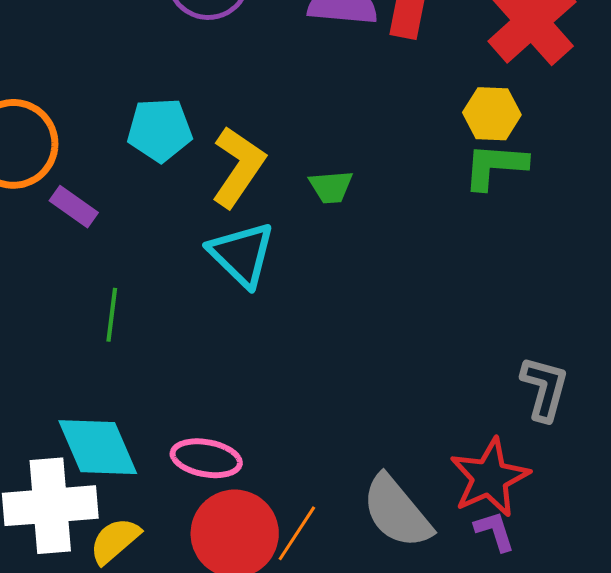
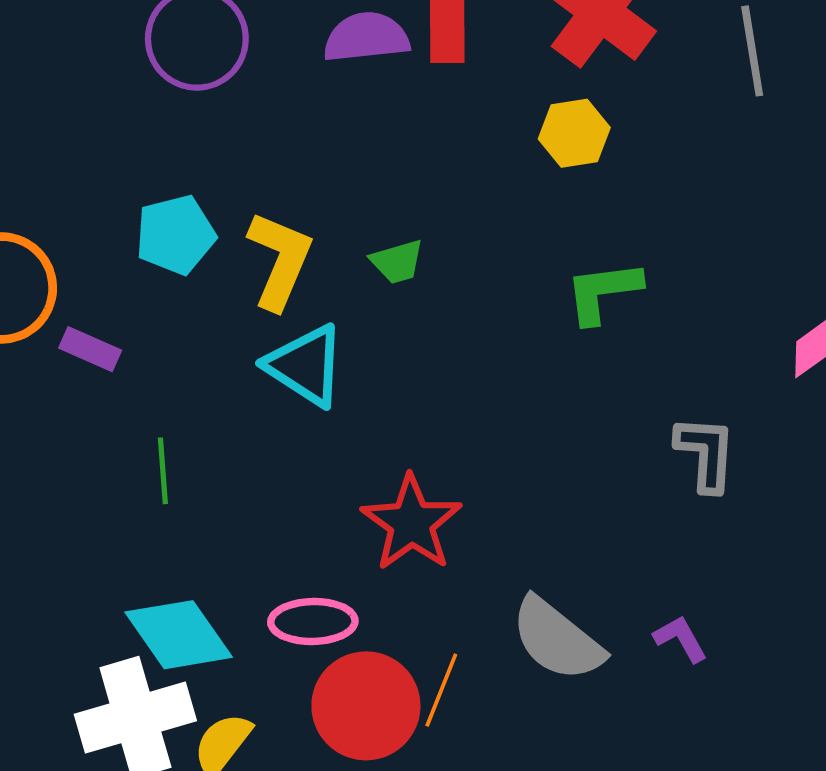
green L-shape: (495, 166) -> (603, 292), moved
red star: (490, 478) -> (411, 523), moved

